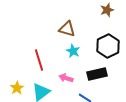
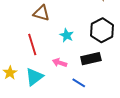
brown triangle: (67, 29) -> (41, 13), moved

